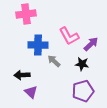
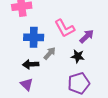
gray arrow: (54, 61) -> (50, 53), turned 88
black arrow: (22, 75) -> (31, 64), moved

